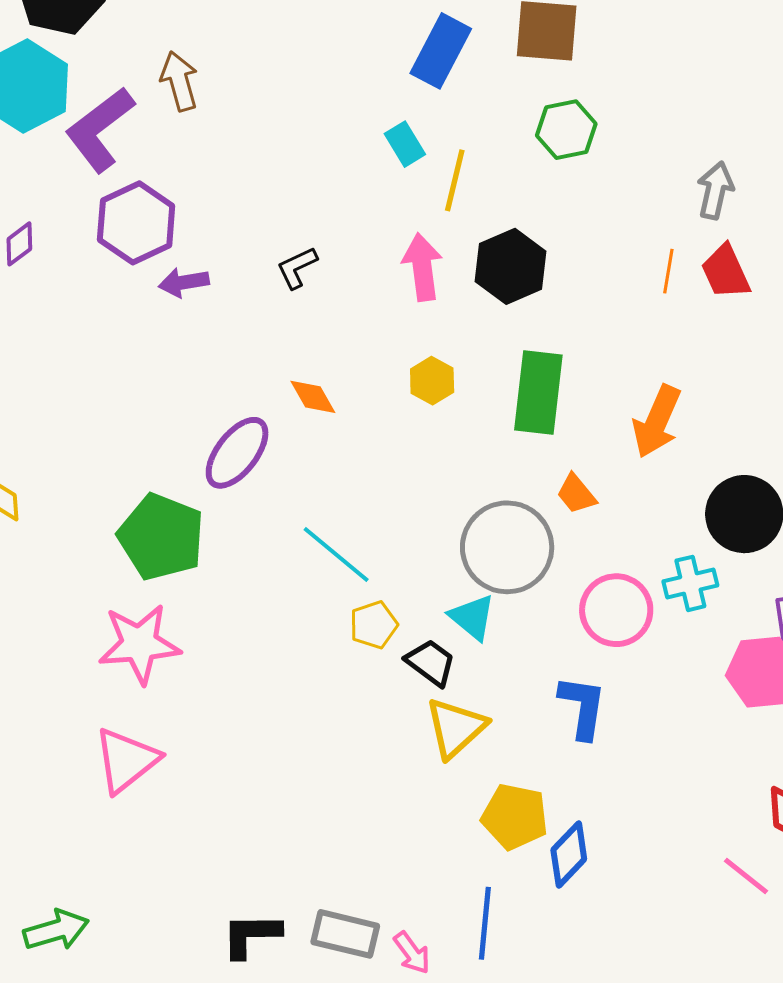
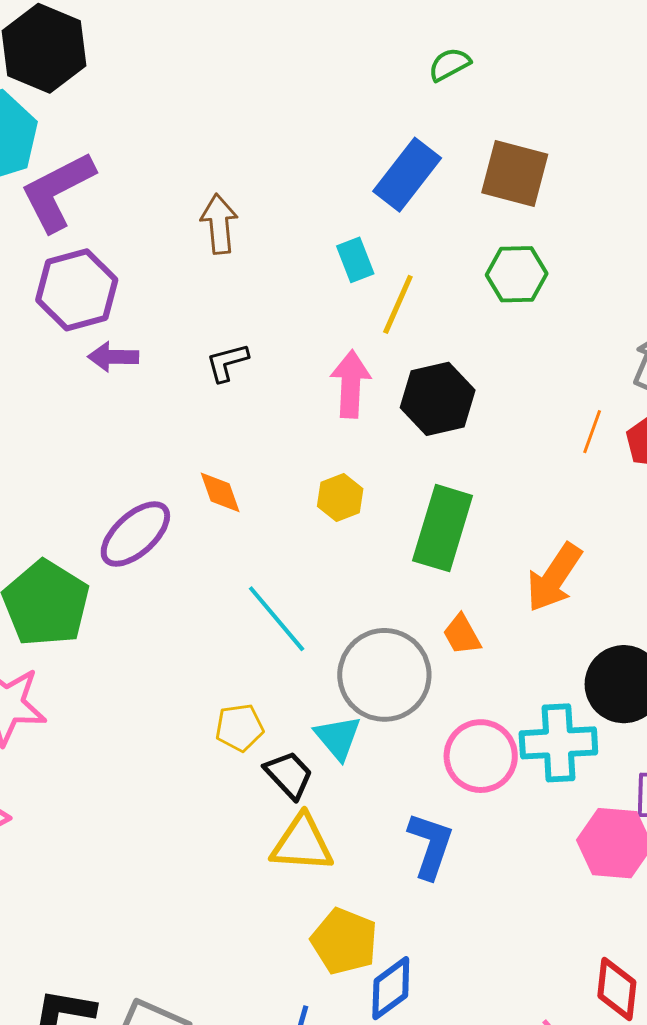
brown arrow: (179, 81) -> (219, 224), moved
cyan line: (336, 555) -> (277, 619), moved
cyan cross: (690, 583) -> (558, 743), size x1.4
yellow triangle: (456, 728) -> (302, 843), turned 36

